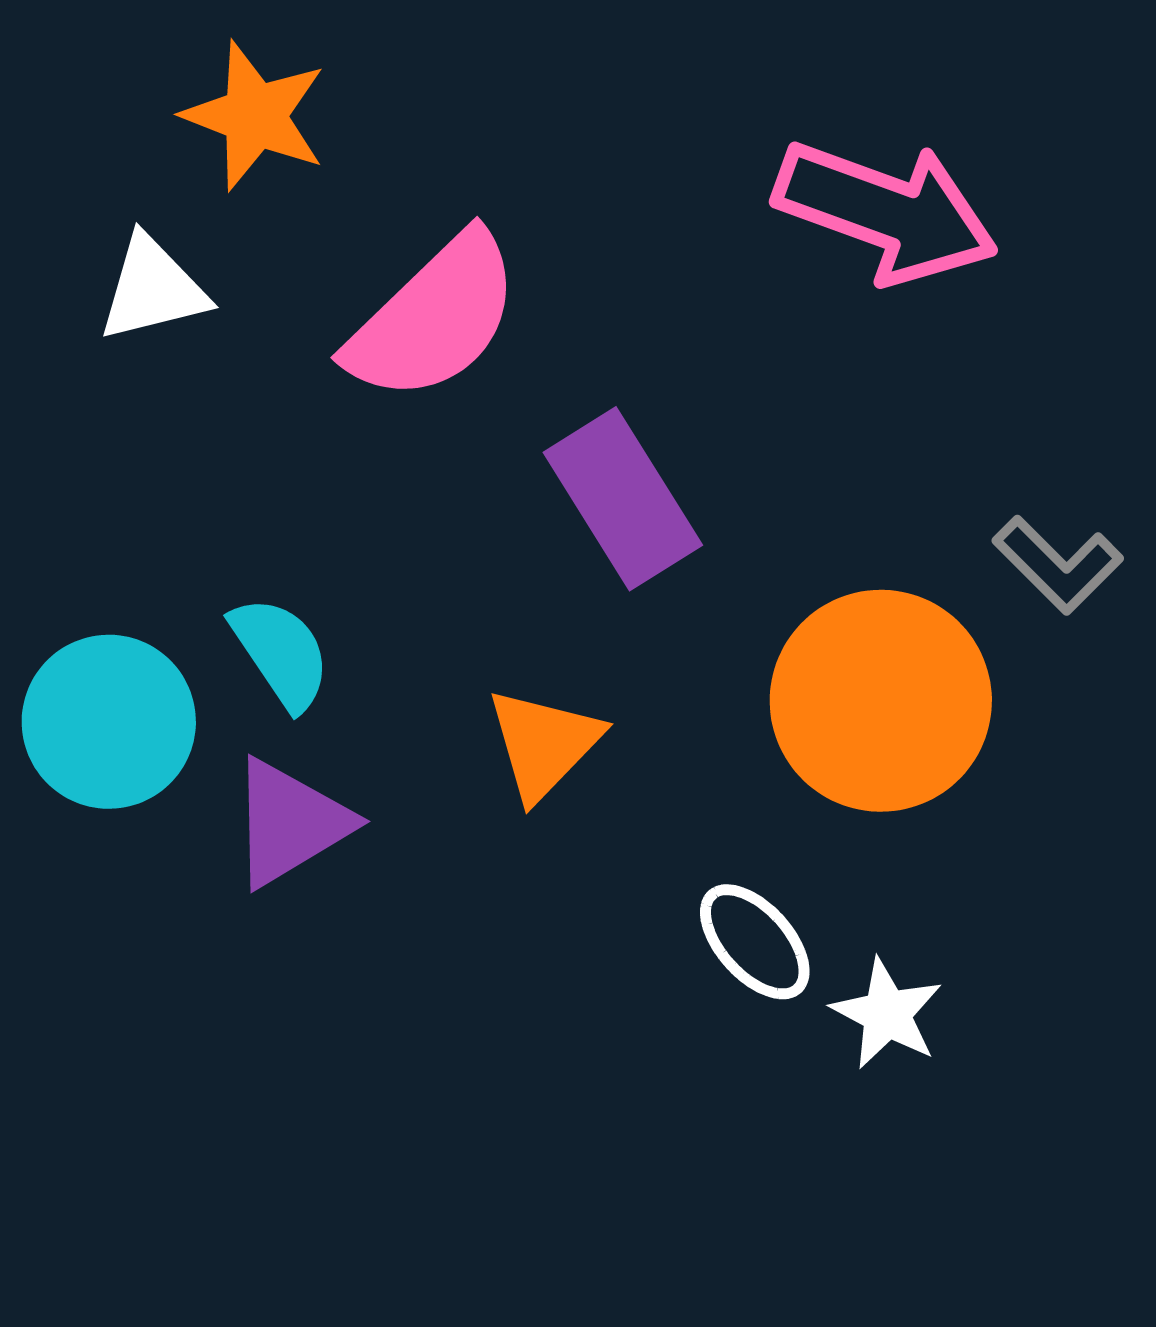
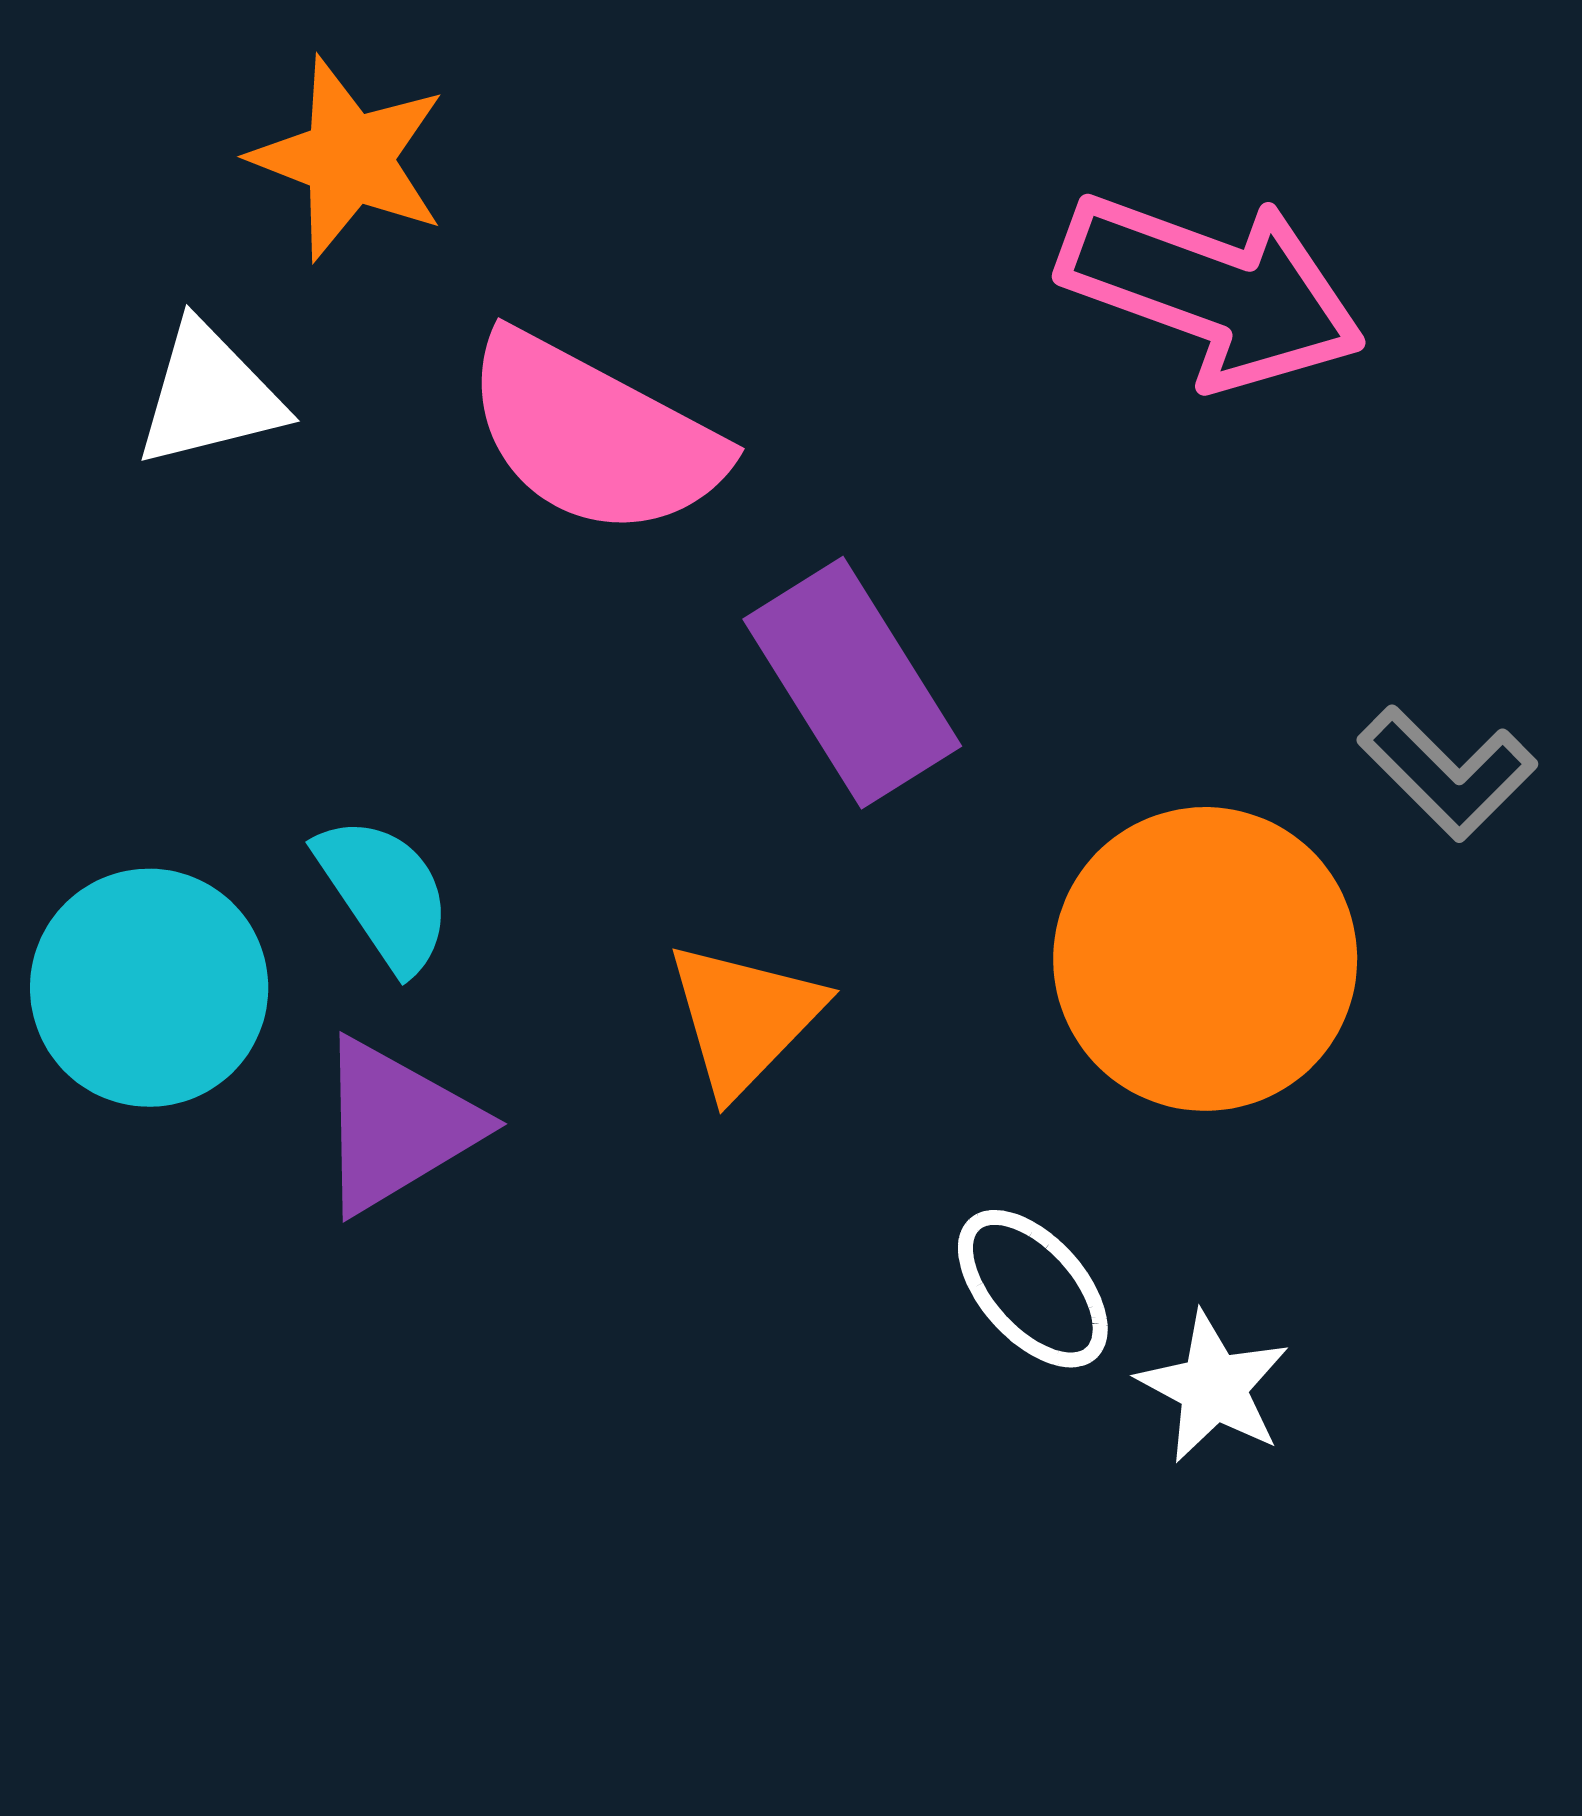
pink semicircle: (434, 318) -> (594, 435), turned 72

